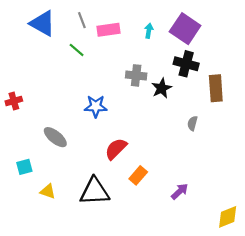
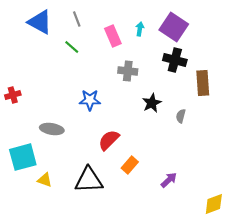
pink rectangle: (108, 30) -> (113, 36), moved, turned 75
black star: (162, 88) -> (152, 103), moved
gray ellipse: (55, 137) -> (52, 129), turned -30
cyan square: (24, 167) -> (23, 157), size x1.8

